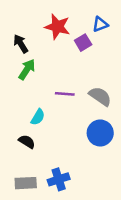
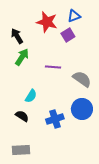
blue triangle: (100, 24) -> (74, 16), moved
purple line: (65, 94) -> (53, 67), moved
blue cross: (59, 179) -> (55, 119), moved

